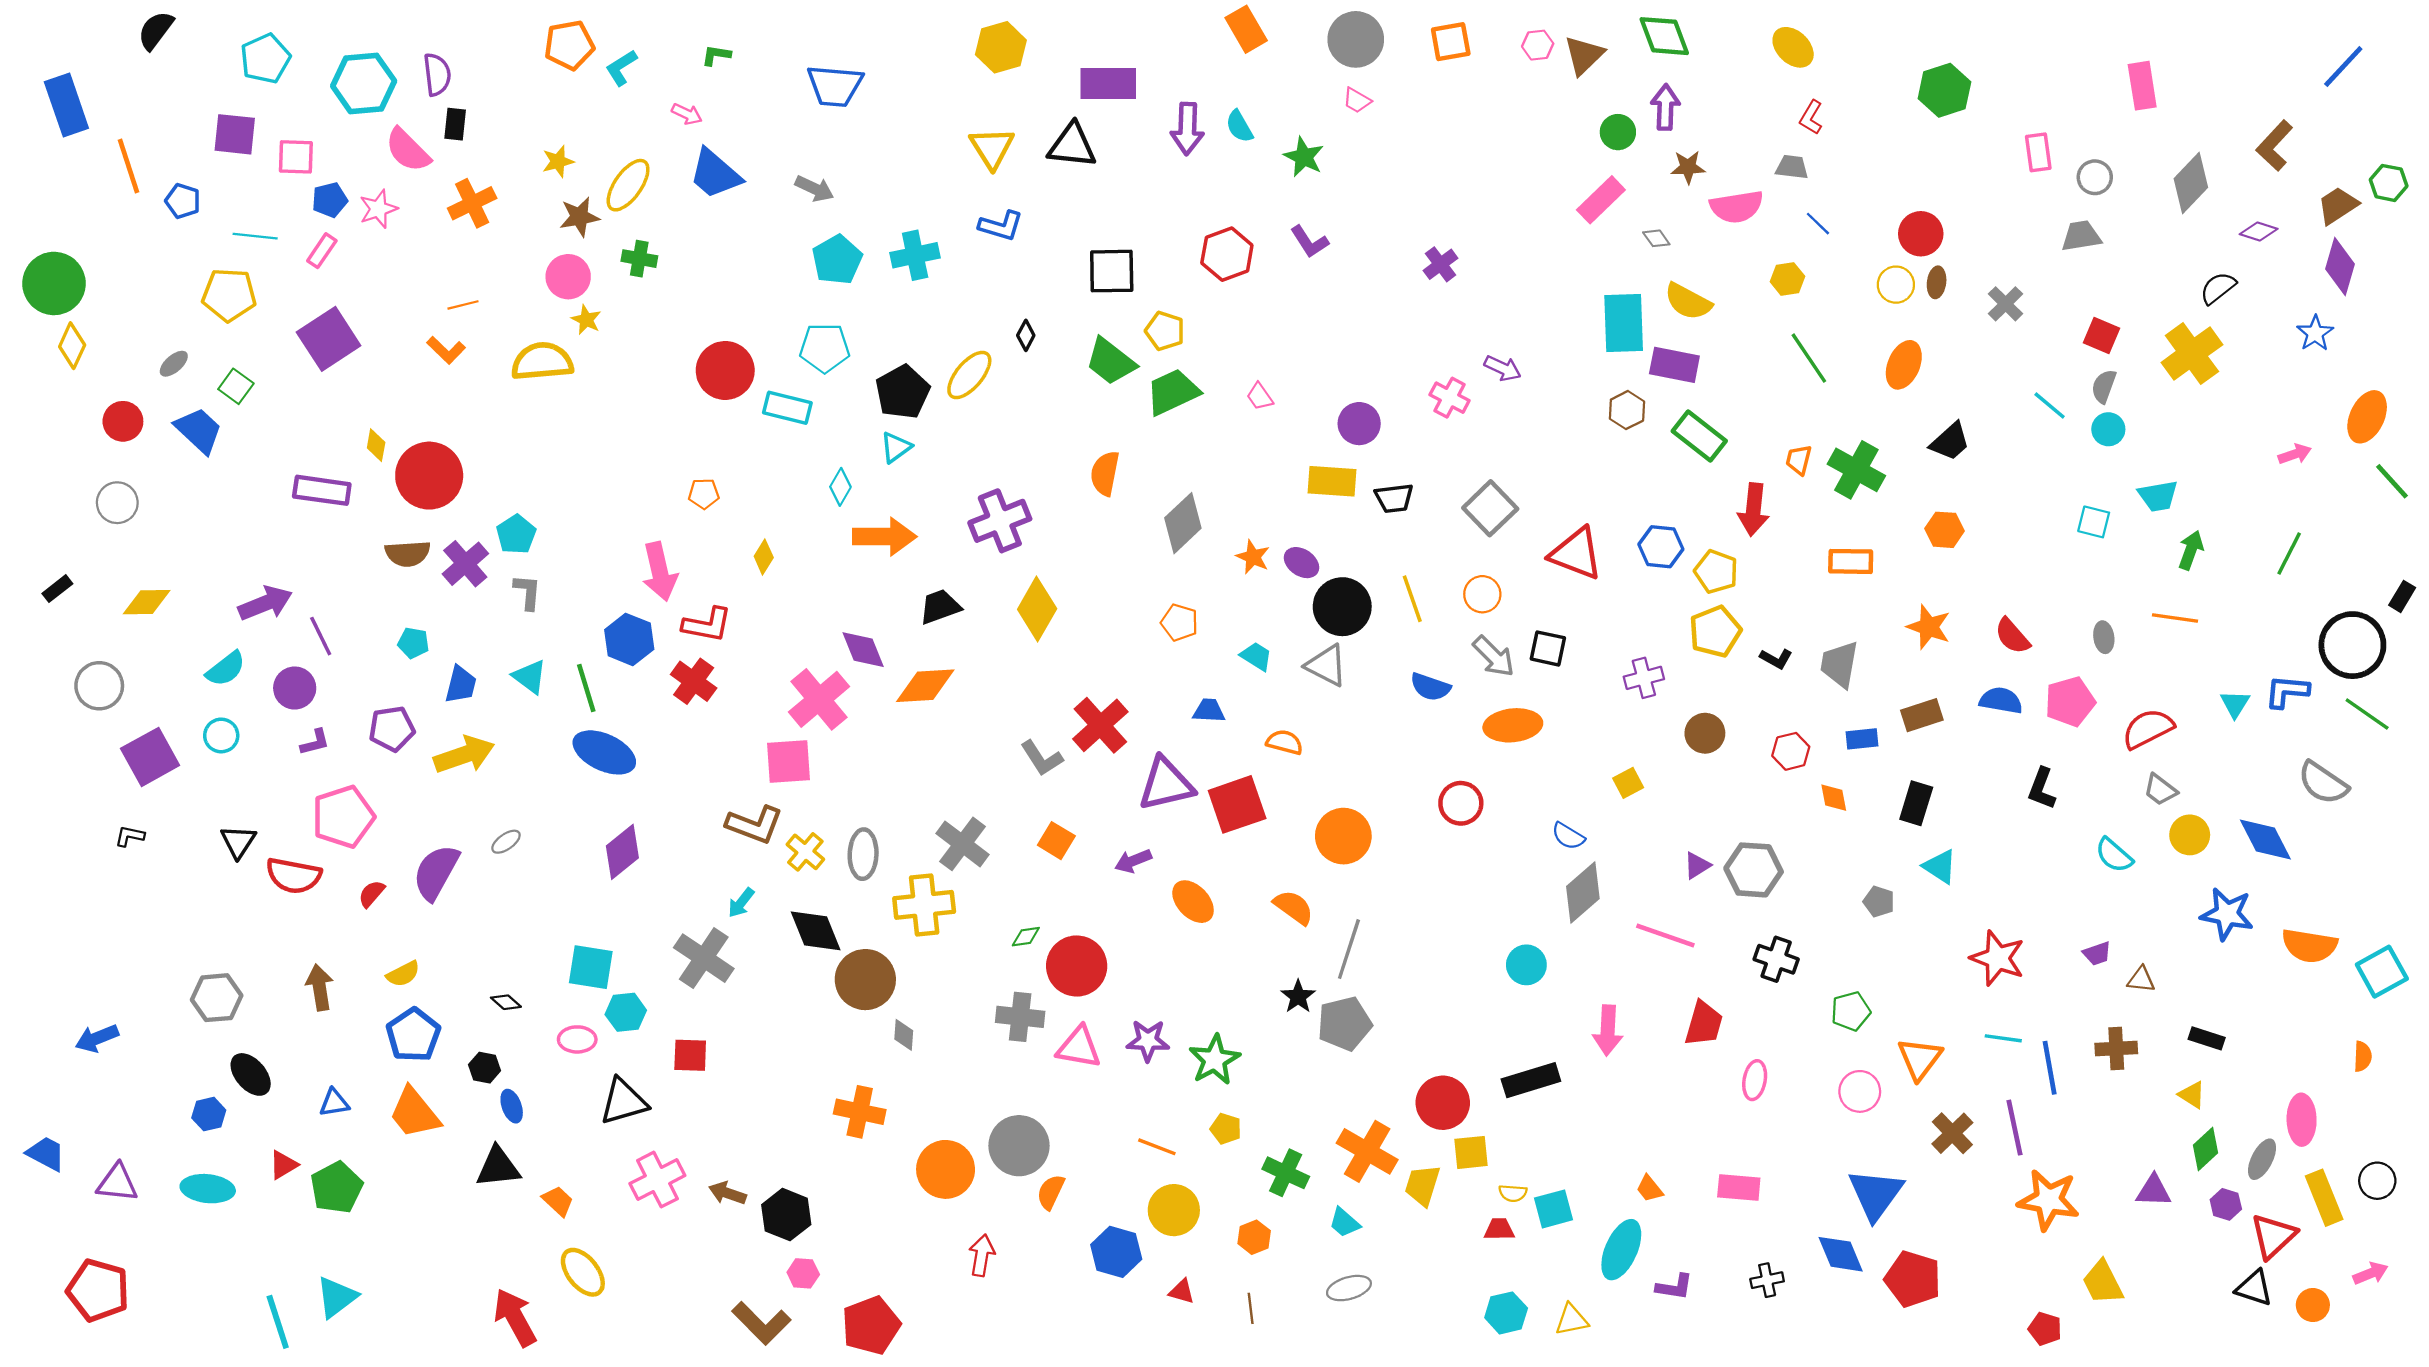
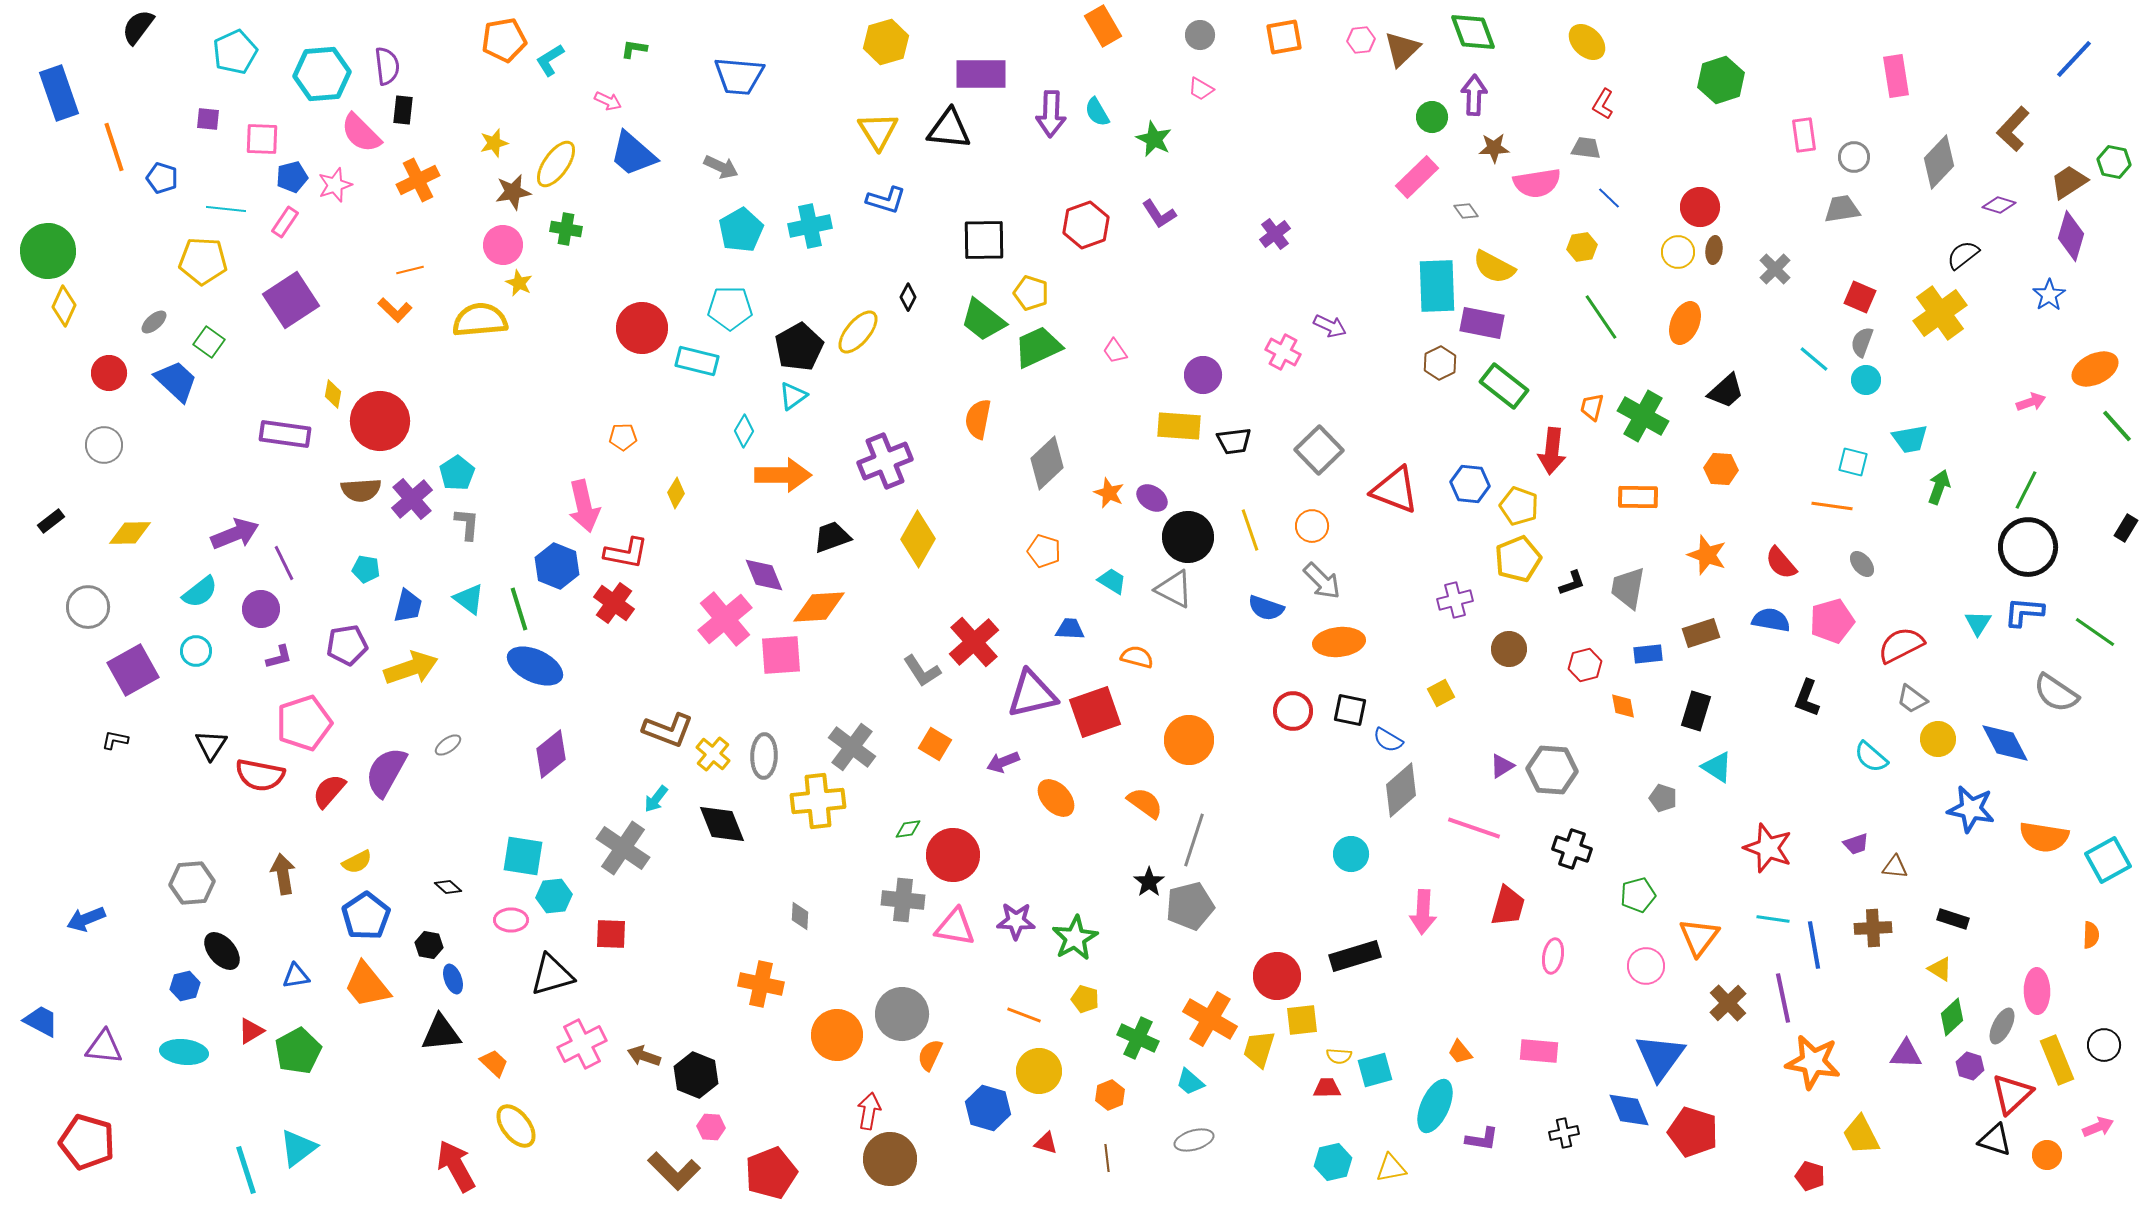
gray circle: (1356, 39) -> (1200, 35), size x0.6
purple square: (235, 134) -> (208, 119), size x0.6
orange ellipse: (2367, 417) -> (2095, 369), turned 39
orange line: (2175, 618) -> (1832, 506), moved
gray ellipse: (2104, 637) -> (1862, 564), turned -32
black circle: (2352, 645) -> (2028, 547), moved
black square: (1548, 648) -> (1350, 710), moved
black L-shape: (1776, 659) -> (1572, 583), turned -48
pink square: (788, 761) -> (781, 655), moved
red semicircle: (372, 894) -> (329, 791), size x1.4
brown circle: (865, 980) -> (890, 1159), moved

